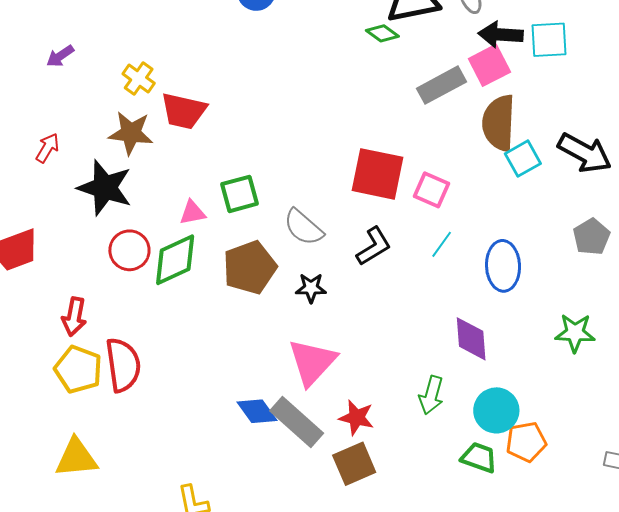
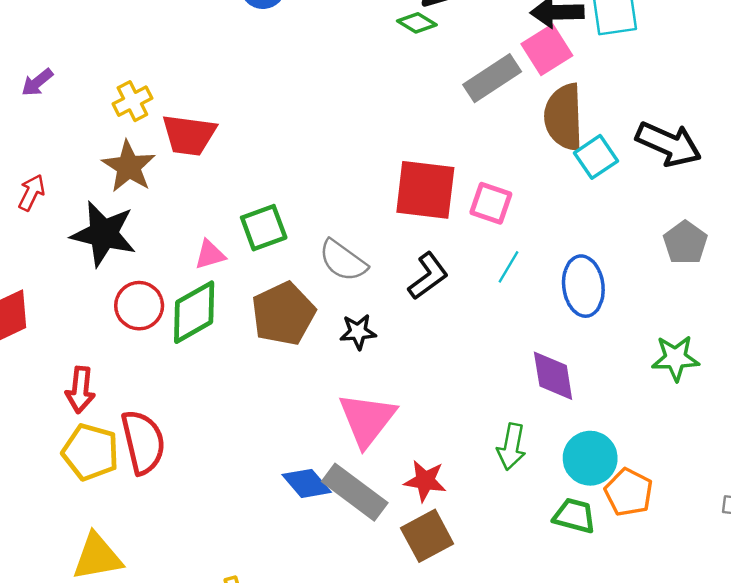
yellow cross: (139, 79) -> (132, 101), turned 32
brown star: (131, 133) -> (129, 167), turned 30
orange pentagon: (526, 442) -> (629, 492), turned -30

